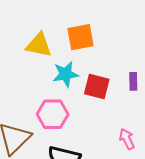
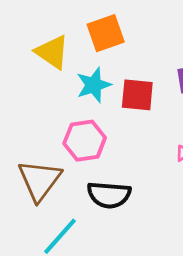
yellow triangle: (39, 45) -> (52, 52), turned 32

